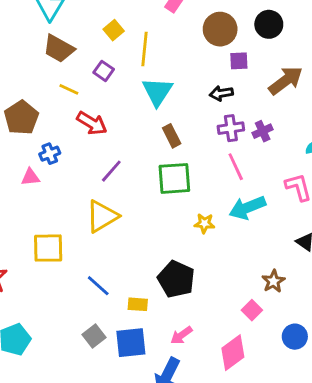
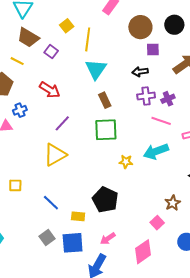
purple square: (104, 71) -> (51, 52), moved
yellow line: (69, 89) -> (17, 61), moved
pink line: (236, 167) -> (161, 121), moved, turned -48
yellow square: (48, 248) -> (15, 185), moved, size x0.6

